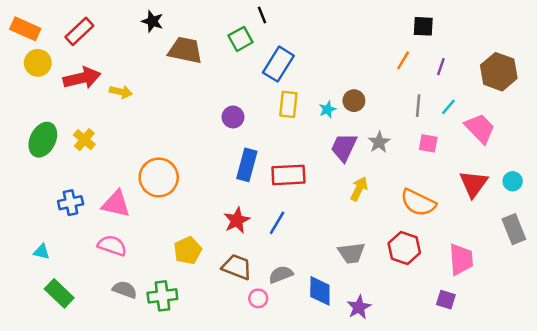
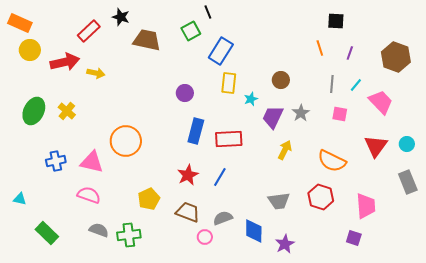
red rectangle: (79, 31) -> (89, 31), moved
orange line: (403, 60) -> (320, 48), turned -49
cyan star: (327, 109) -> (251, 99), moved
cyan triangle: (42, 252) -> (20, 199), moved

